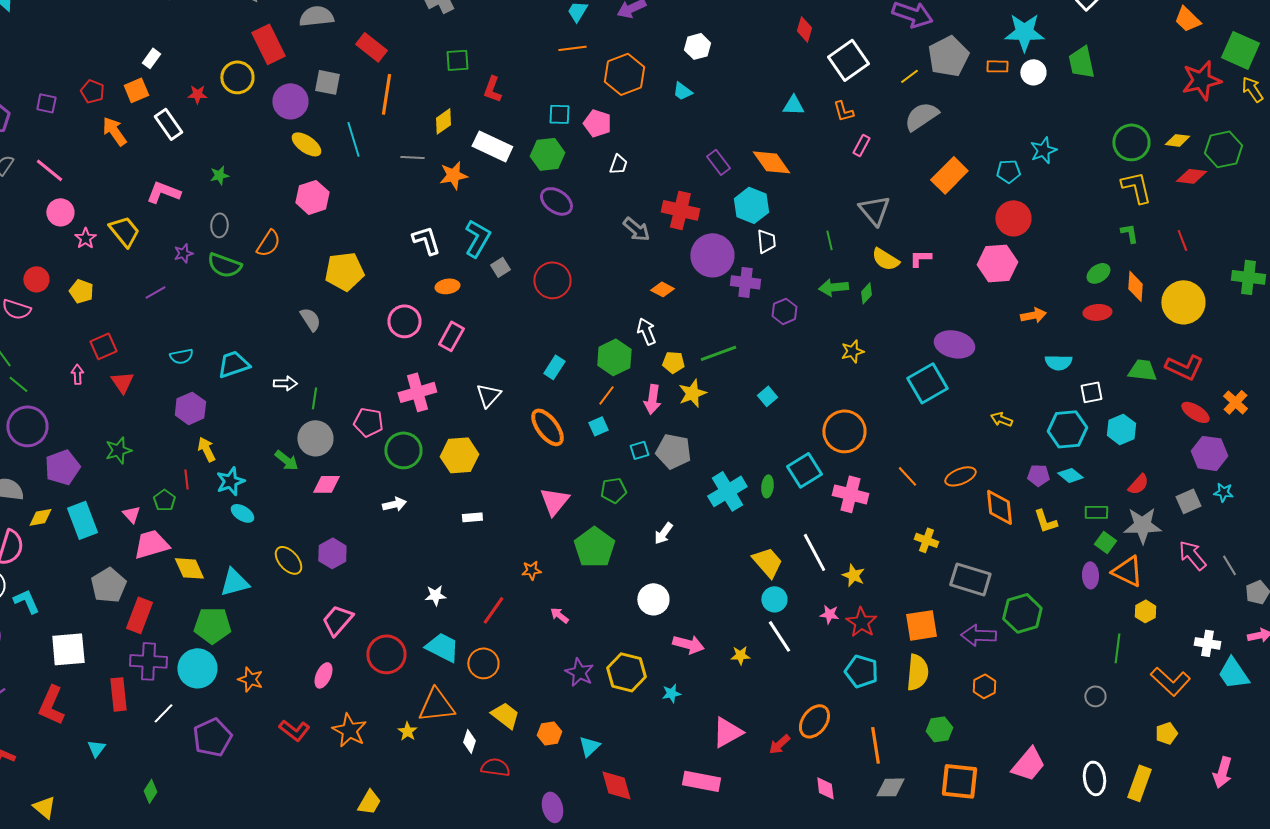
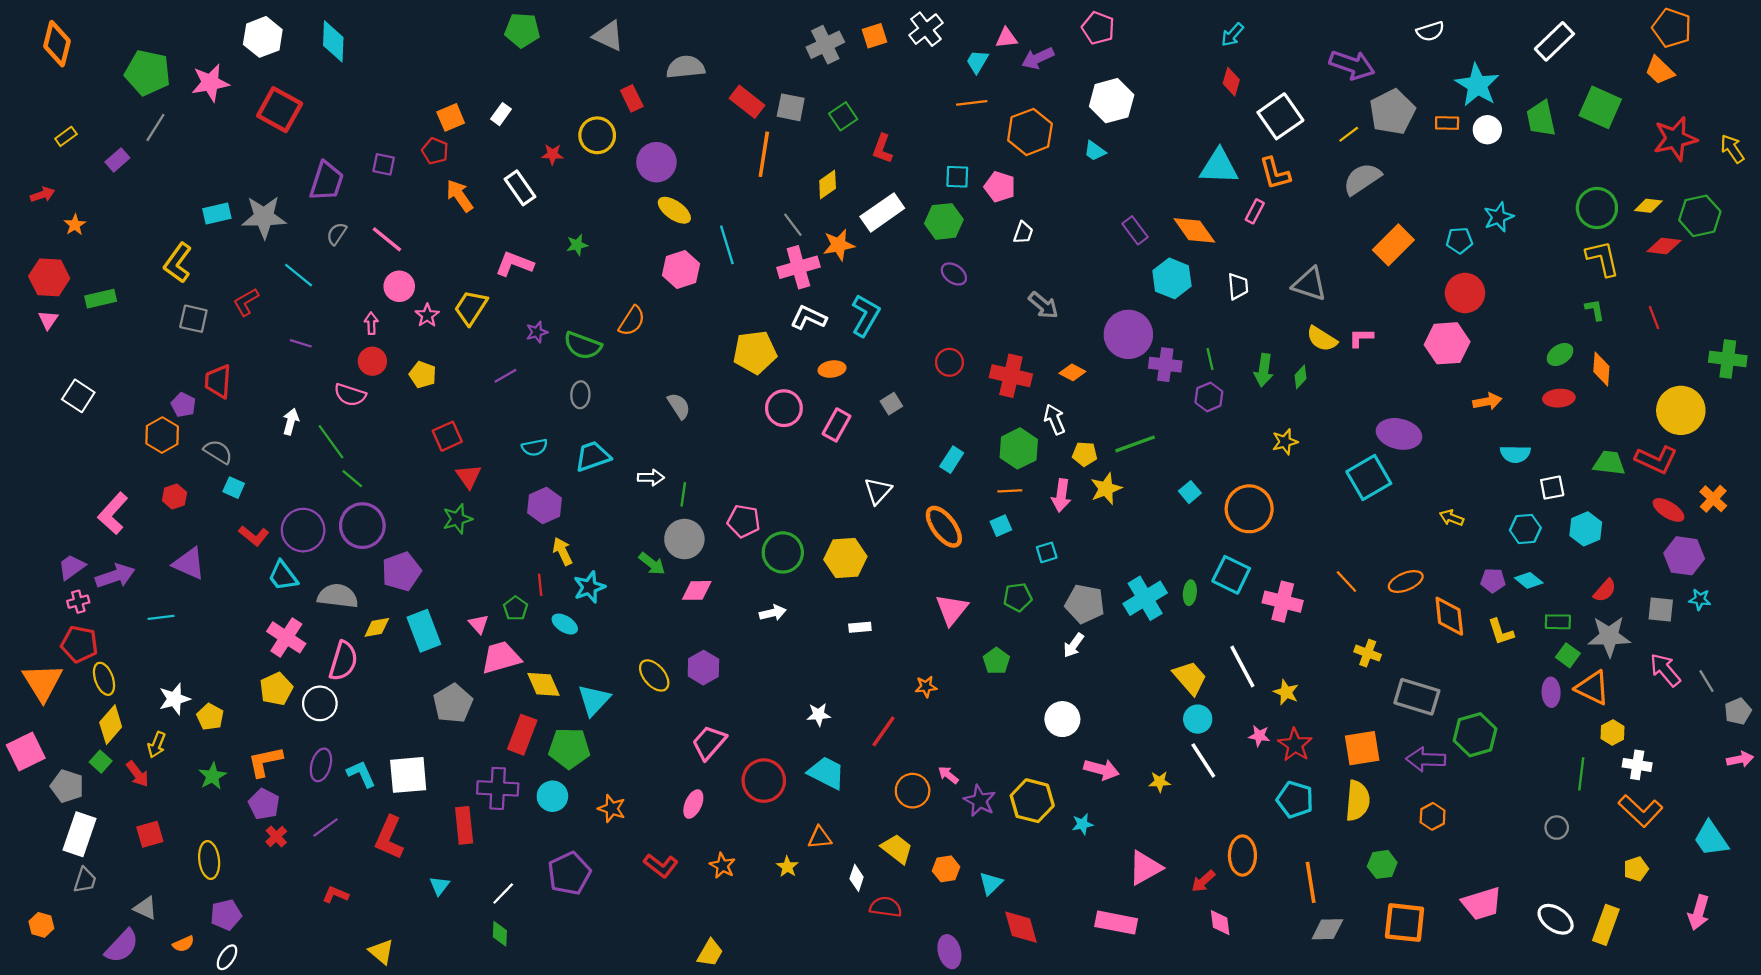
cyan star: (1024, 32) -> (1477, 85), turned 30
red rectangle: (268, 44) -> (632, 98), size x0.6
white hexagon: (697, 46) -> (1112, 101), size x1.5
green square: (1240, 50) -> (1600, 107), moved
green square: (457, 60) -> (843, 116), turned -30
gray square: (327, 82) -> (791, 107), moved
orange square: (136, 90) -> (451, 117), moved
cyan triangle: (793, 105) -> (1219, 167), size x1.6
orange L-shape: (843, 111) -> (1275, 173), size x1.4
cyan line: (353, 139) -> (727, 245), moved
pink rectangle: (861, 145) -> (1255, 211), moved
white rectangle: (492, 146) -> (882, 212), turned -60
gray line: (412, 157) -> (793, 225), turned 50
purple ellipse: (556, 201) -> (954, 274), size x0.7
red cross: (680, 210) -> (1011, 376), moved
gray triangle: (874, 210) -> (1310, 284), turned -32
gray ellipse: (219, 225) -> (580, 395), moved
yellow trapezoid: (124, 231) -> (471, 308), turned -108
white L-shape: (426, 240) -> (809, 318), turned -48
green line: (829, 240) -> (1210, 359), moved
white trapezoid: (766, 241) -> (1238, 286), moved
gray square: (500, 267) -> (891, 404), moved
yellow pentagon: (344, 271) -> (755, 352), moved
red circle: (552, 280) -> (949, 362), size x0.7
green arrow: (833, 287) -> (1264, 370), turned -76
yellow circle: (1183, 302) -> (1681, 410), moved
pink arrow: (77, 374) -> (371, 323), moved
pink cross: (417, 392) -> (798, 267), moved
orange line: (606, 395) -> (1010, 491), turned 50
cyan hexagon: (1067, 429) -> (1525, 529), size x0.7
orange circle: (844, 431) -> (1249, 509), moved
green star: (118, 450) -> (457, 519), moved
gray pentagon: (673, 451) -> (1085, 604), moved
cyan square: (804, 470) -> (1231, 575), turned -32
gray square: (1188, 501) -> (1661, 609), turned 30
cyan ellipse: (242, 513) -> (565, 624), moved
green pentagon: (594, 547) -> (996, 661), size x0.6
cyan triangle: (234, 582) -> (594, 700), turned -32
cyan L-shape: (26, 601) -> (361, 774), moved
red rectangle: (139, 615) -> (522, 735), moved
pink arrow: (559, 615) -> (948, 775), moved
white cross: (1207, 643) -> (1637, 765), moved
orange circle: (483, 663) -> (913, 791), moved
cyan circle: (197, 668) -> (552, 796), size x0.7
cyan trapezoid: (1233, 673) -> (1711, 839), moved
orange triangle: (436, 705) -> (820, 838), size x0.6
white line: (163, 713) -> (503, 894), moved
orange ellipse: (814, 721) -> (1242, 855), turned -36
orange star: (349, 730) -> (722, 866), size x0.7
pink trapezoid: (1028, 764) -> (1482, 904), turned 33
white ellipse: (1094, 778) -> (1556, 919), turned -48
pink diamond: (825, 788) -> (1220, 923), moved
green diamond: (150, 791) -> (500, 934), turned -30
yellow trapezoid: (369, 802) -> (710, 953), moved

